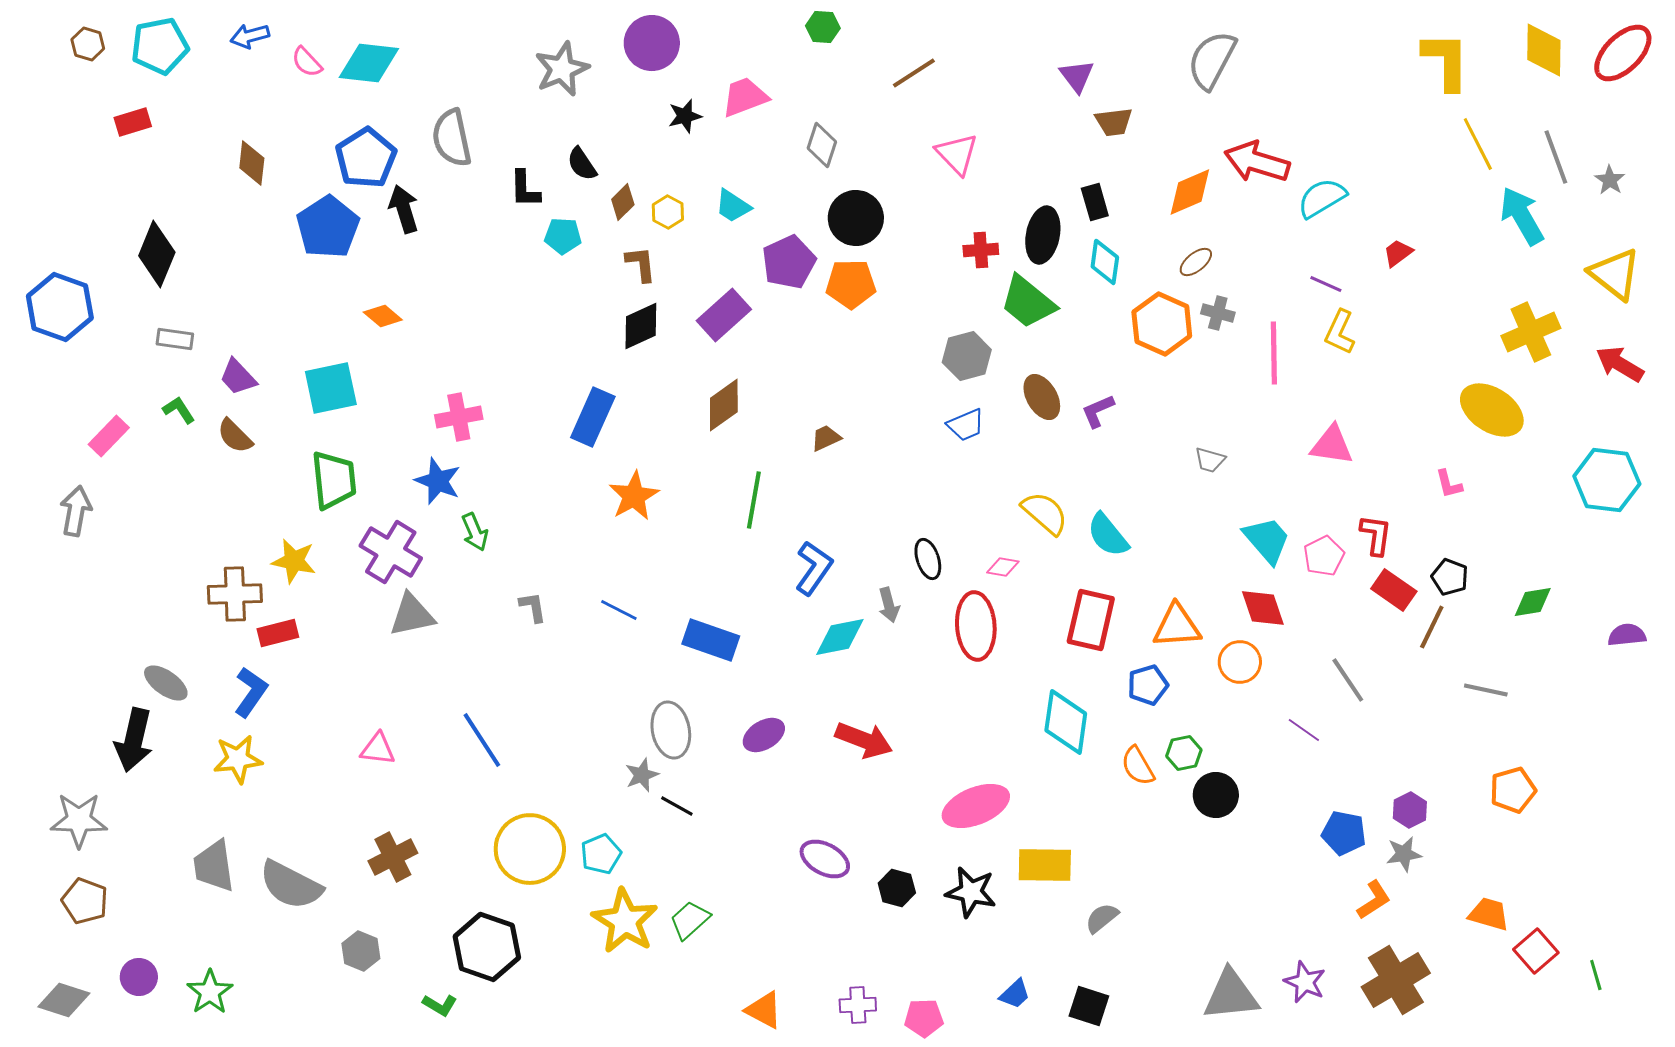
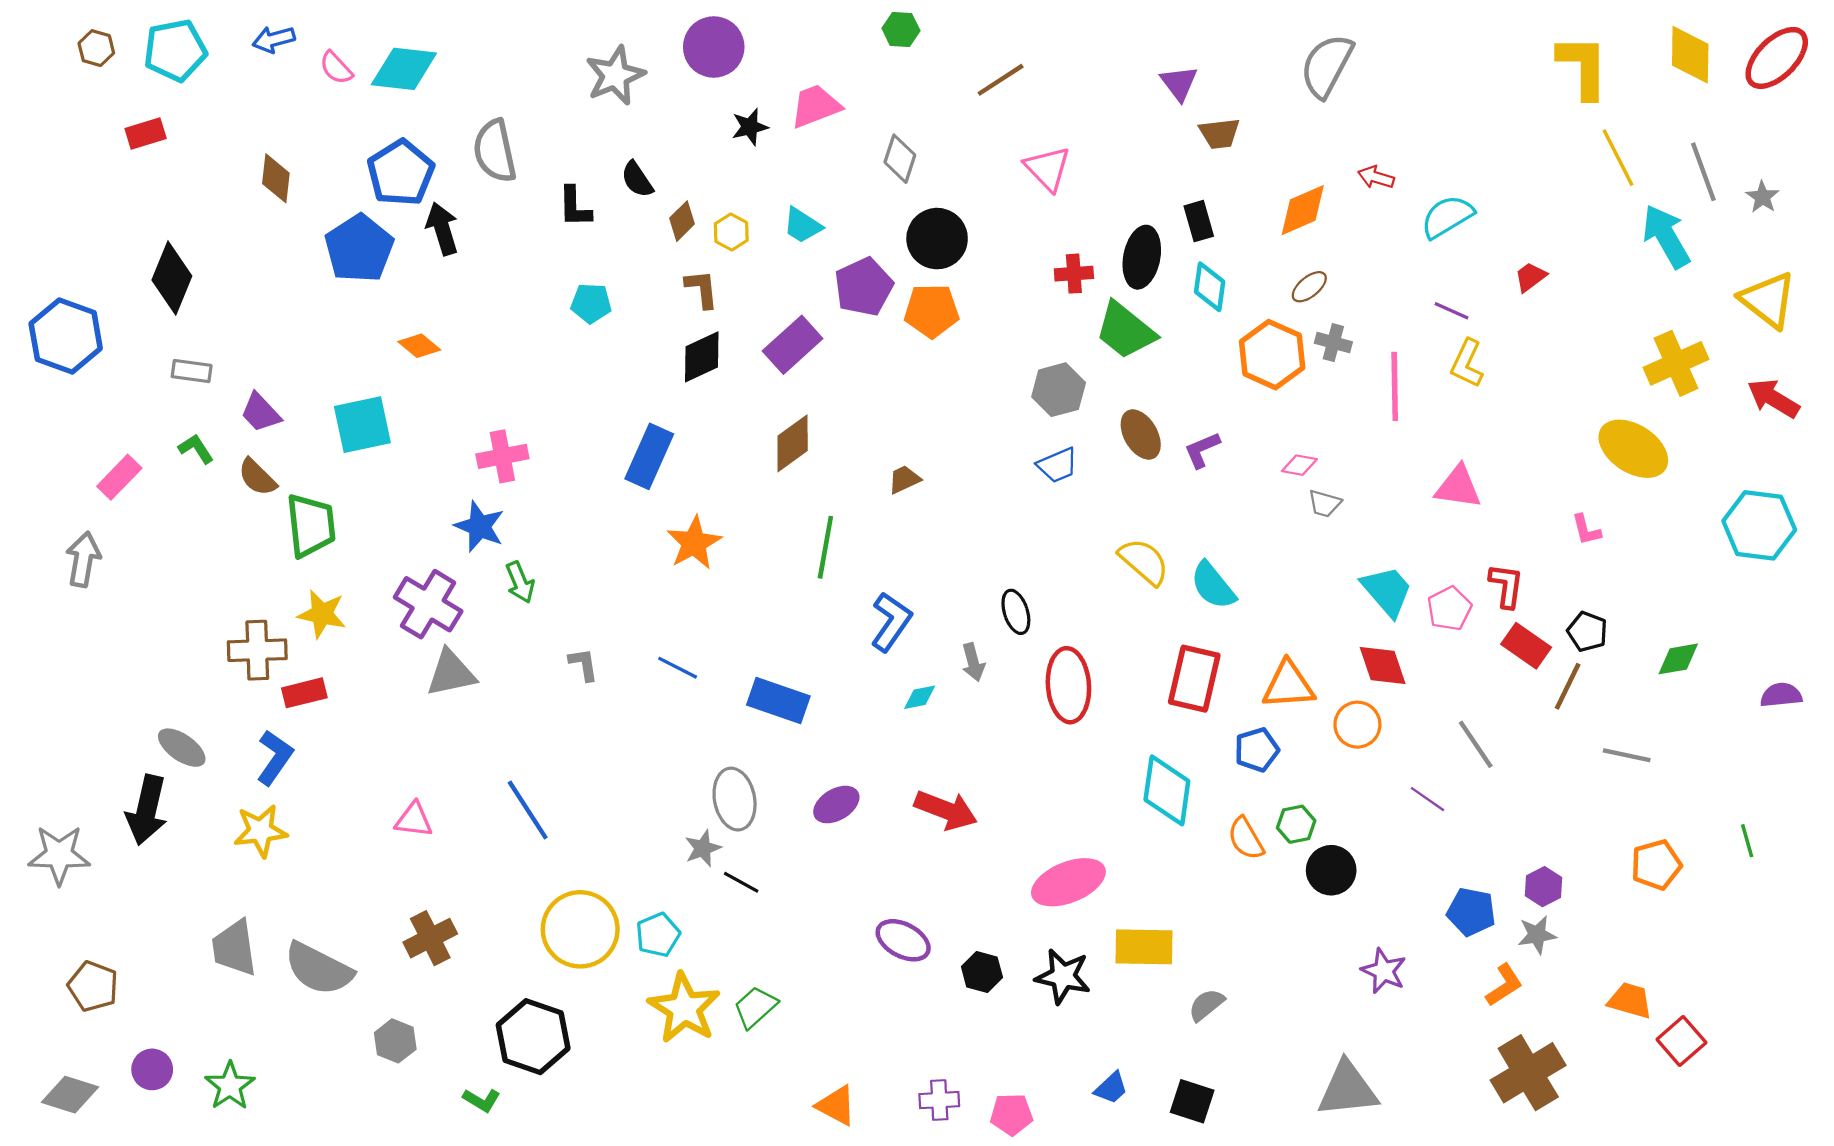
red arrow: (1257, 162) -> (1376, 177), size x0.5
cyan pentagon: (563, 236) -> (591, 303), moved
green trapezoid: (334, 480) -> (311, 525), moved
pink diamond: (1003, 567) -> (1299, 465), moved
cyan diamond: (840, 637) -> (920, 697), size x0.6
gray star: (79, 820) -> (59, 855), moved
green line: (1596, 975) -> (1747, 841), moved
purple star: (1305, 982) -> (1384, 971), moved

